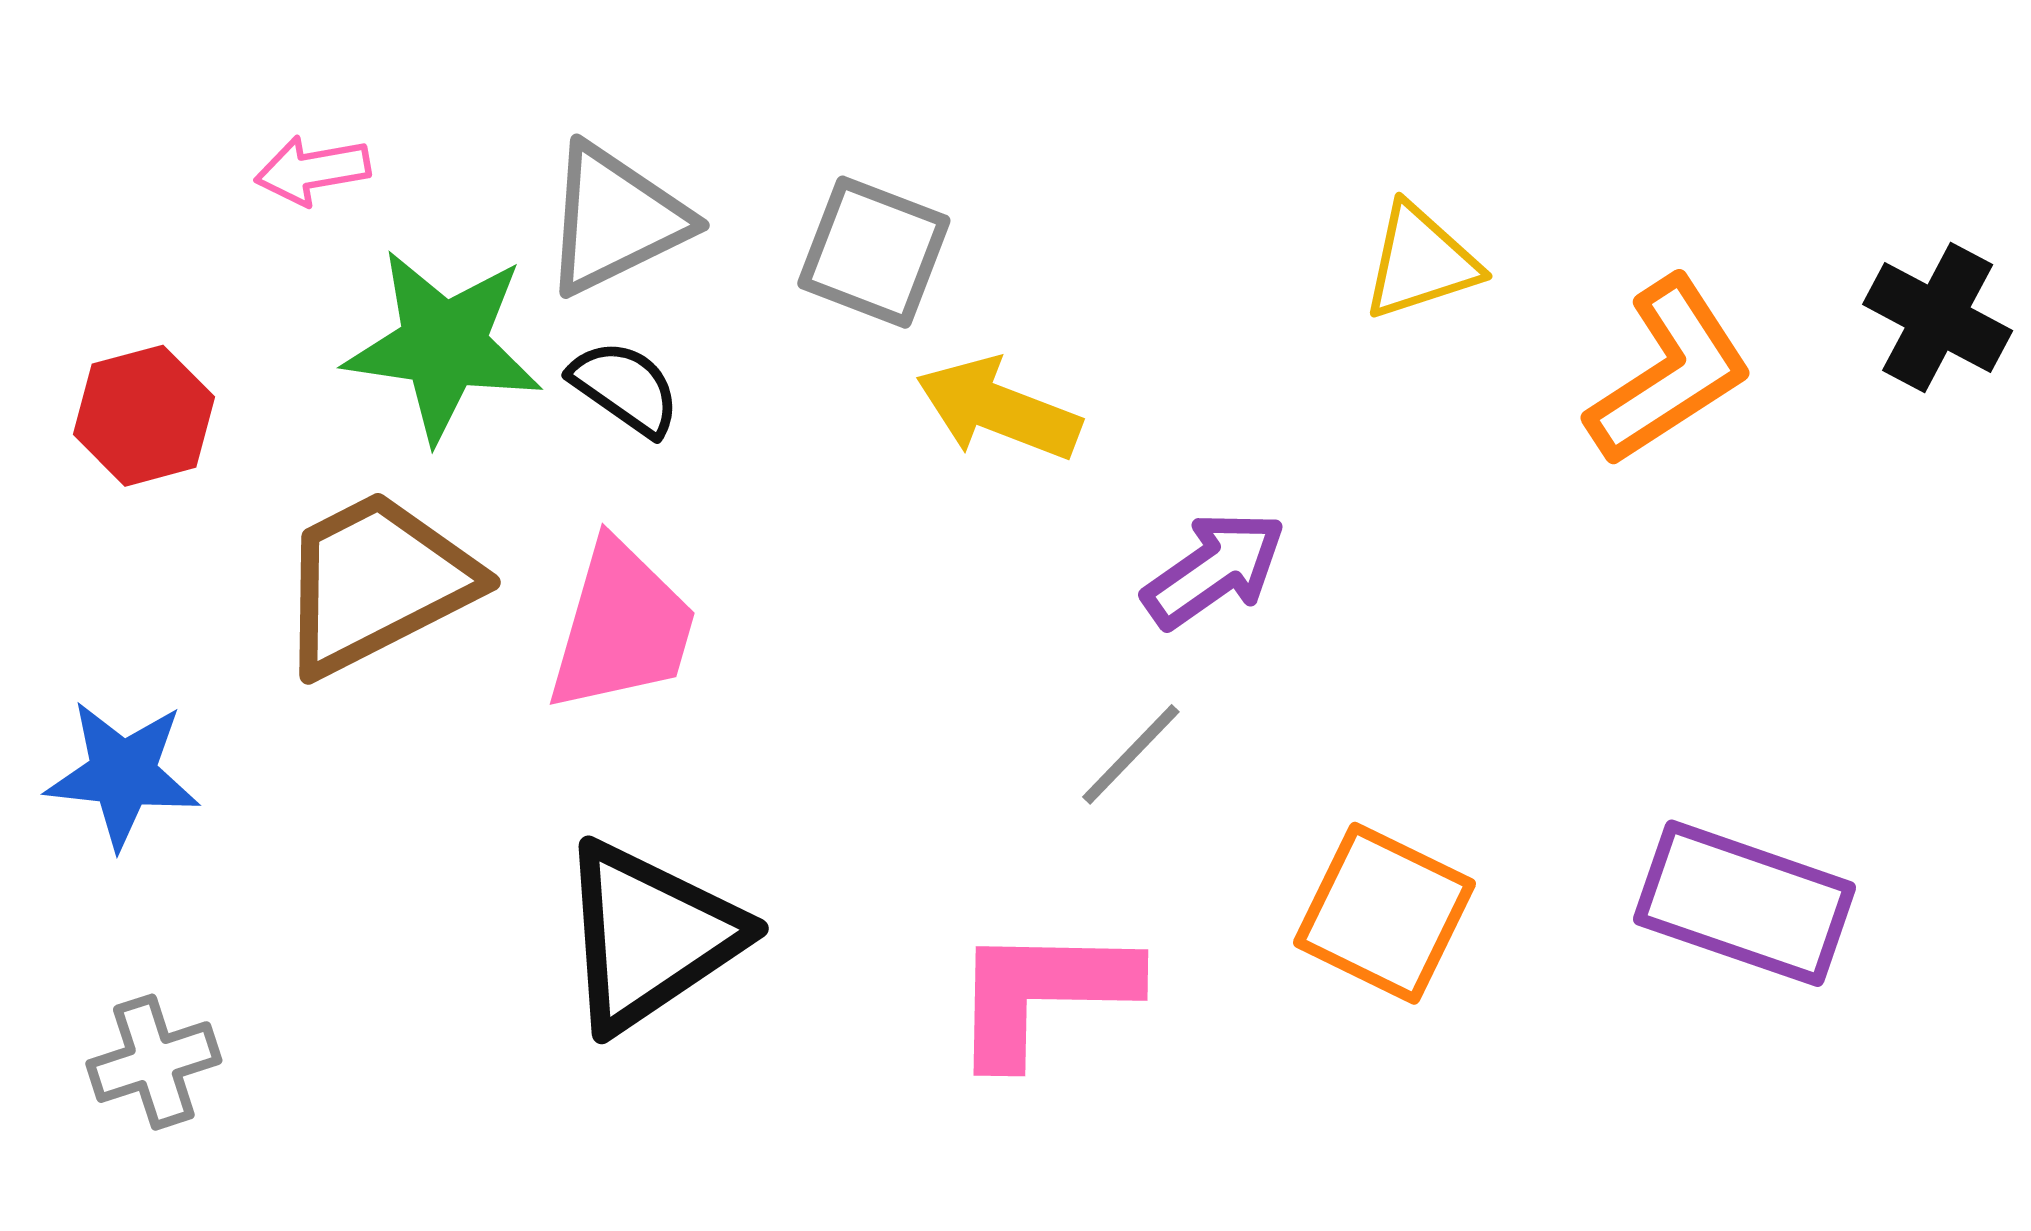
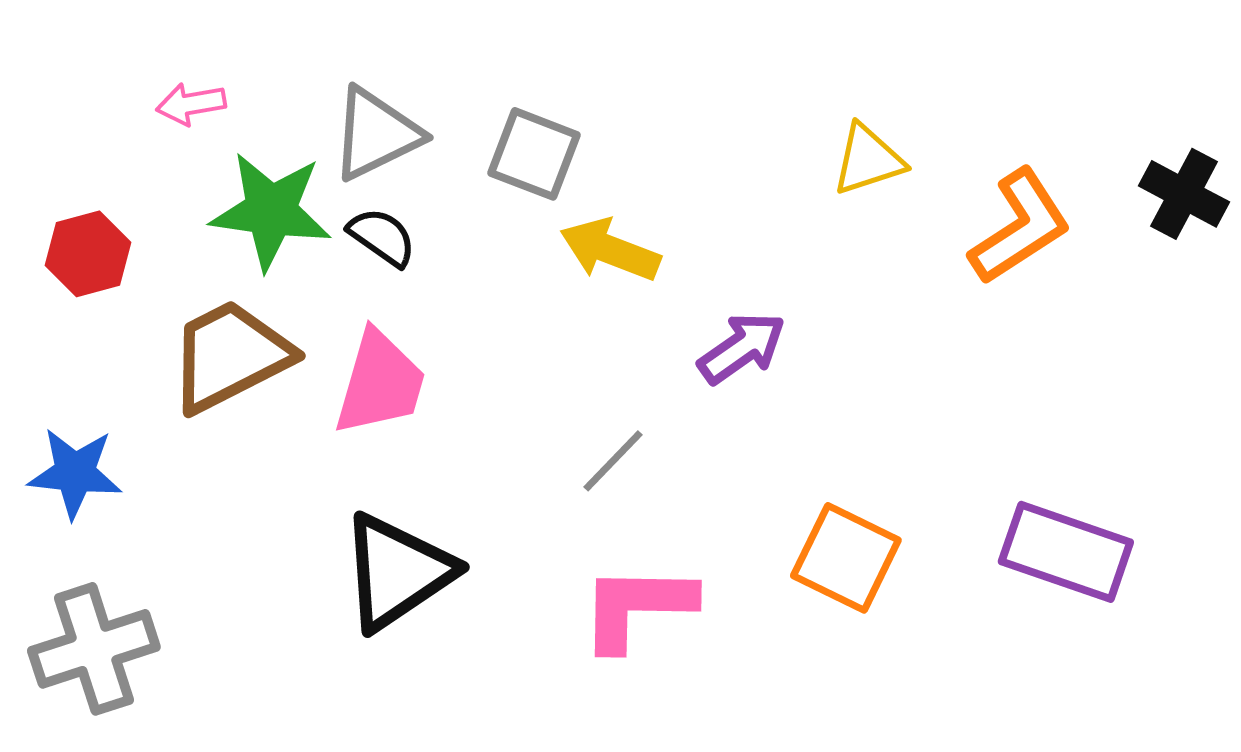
gray line: (1131, 754) -> (613, 461), moved
gray cross: (154, 1062) -> (94, 649), size x1.6

